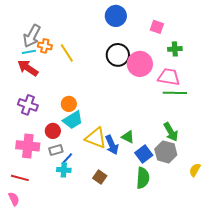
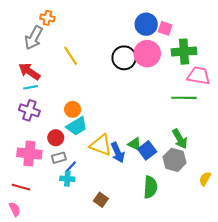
blue circle: (116, 16) -> (146, 24), moved
orange cross: (45, 46) -> (47, 18), moved
green cross: (175, 49) -> (184, 52), size x1.6
cyan line: (29, 52) -> (30, 87), moved
pink circle: (140, 64) -> (147, 54), moved
pink trapezoid: (169, 77) -> (199, 76), moved
blue square: (144, 154) -> (147, 150), moved
brown square: (100, 177) -> (101, 200), moved

